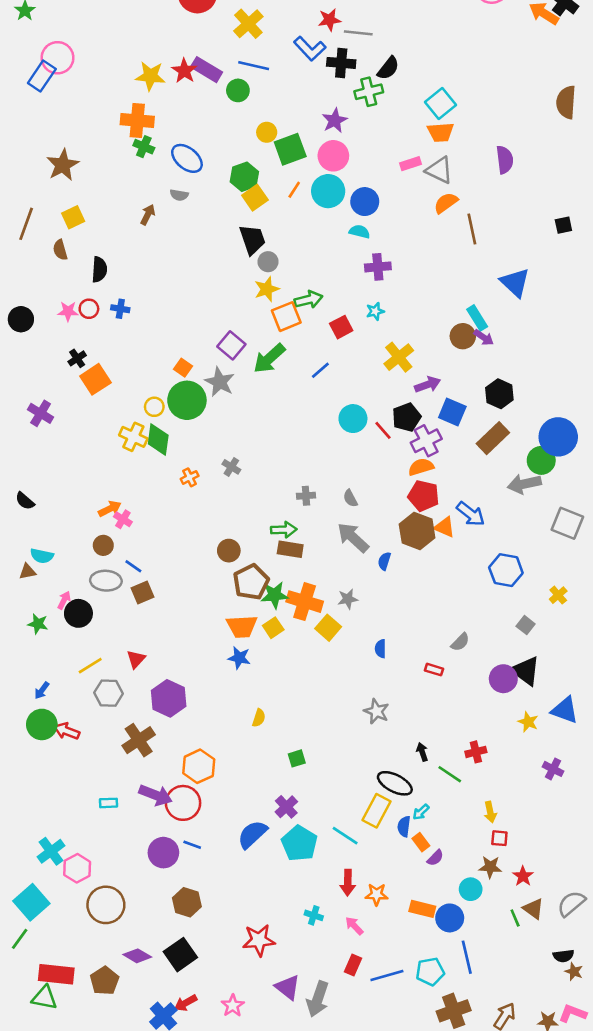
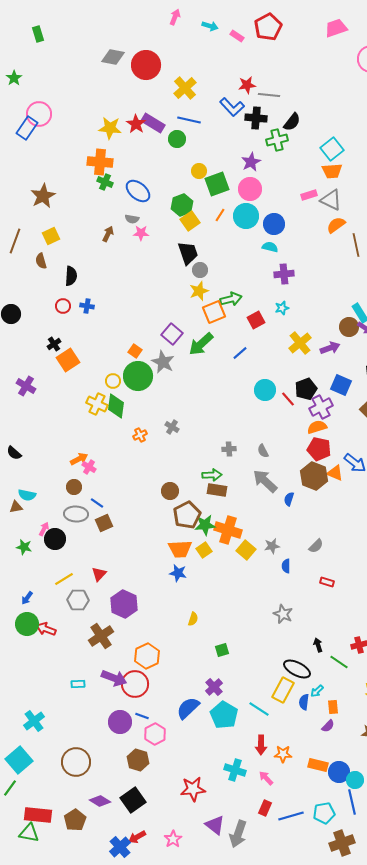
pink star: (68, 311) -> (141, 233), moved
purple arrow: (427, 385) -> (330, 348), moved
gray star: (348, 599) -> (272, 546), moved
gray semicircle: (460, 642) -> (316, 546), moved
orange rectangle: (421, 842) -> (333, 707), moved, turned 32
pink hexagon: (77, 868) -> (155, 734), moved
cyan circle: (471, 889) -> (355, 780), moved
cyan cross: (314, 915) -> (235, 770), size x1.5

